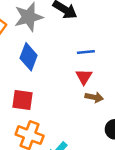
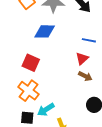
blue diamond: (29, 57) -> (45, 31), turned 55

